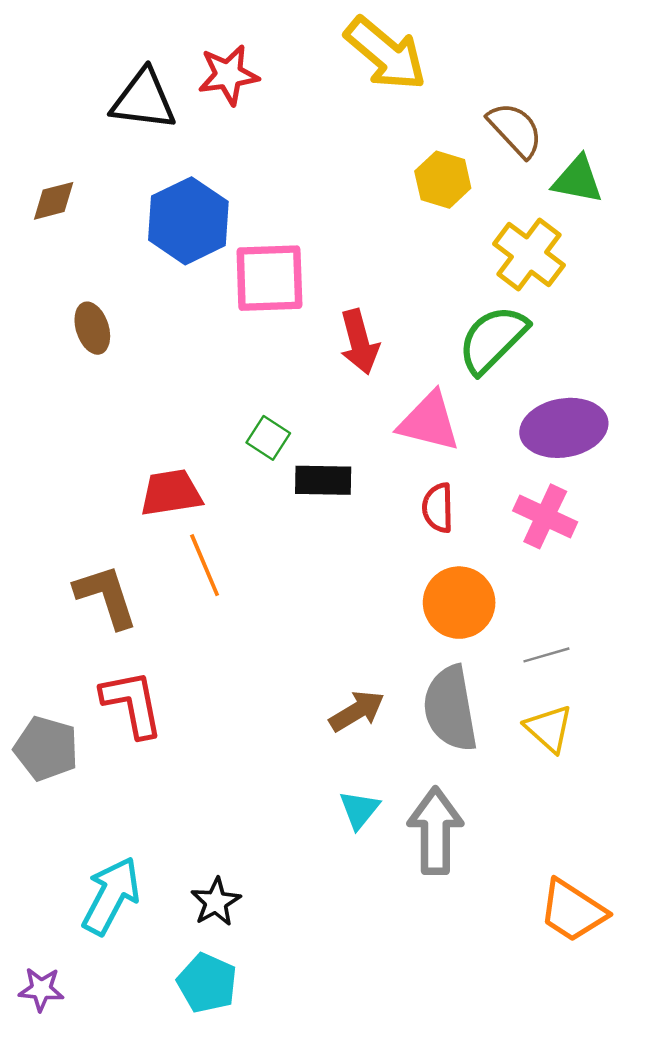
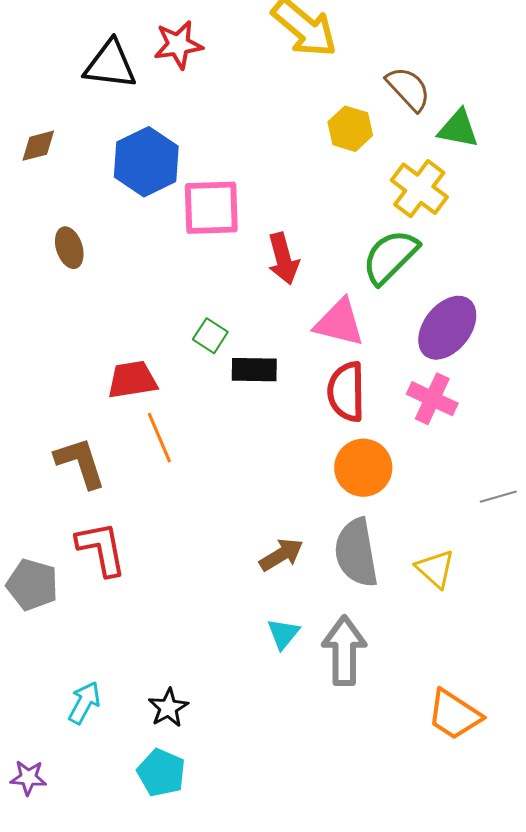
purple ellipse: (564, 428) -> (447, 328), turned -42
red semicircle: (438, 508) -> (346, 392), size x1.5
gray line: (546, 655) -> (498, 497), moved
cyan arrow: (111, 896) -> (84, 703), size x0.7

